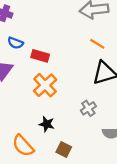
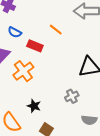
orange line: (97, 44) -> (56, 30), moved
orange cross: (45, 85) -> (23, 71), moved

